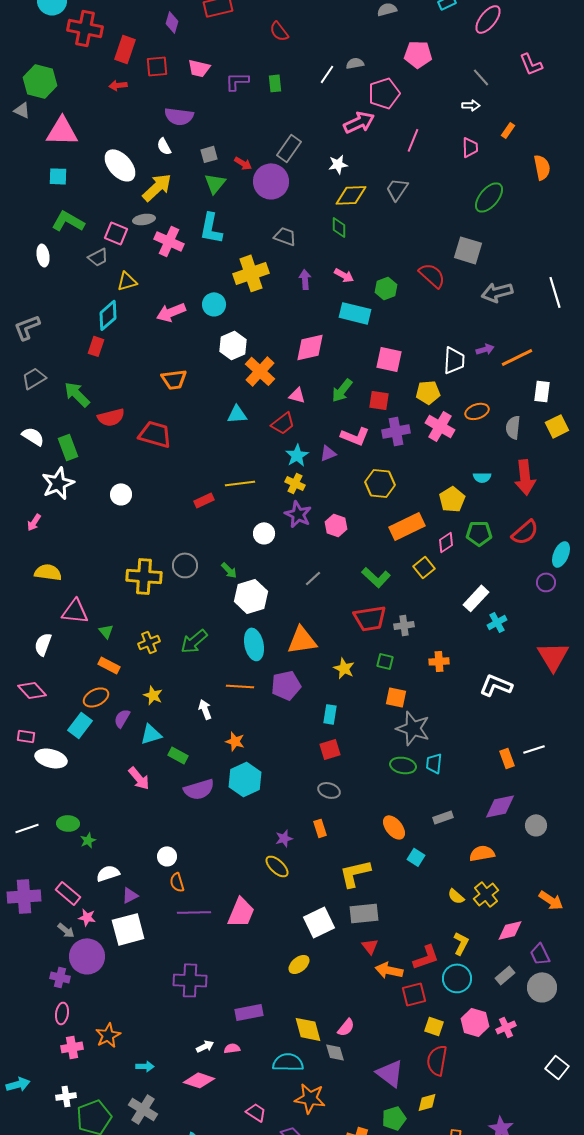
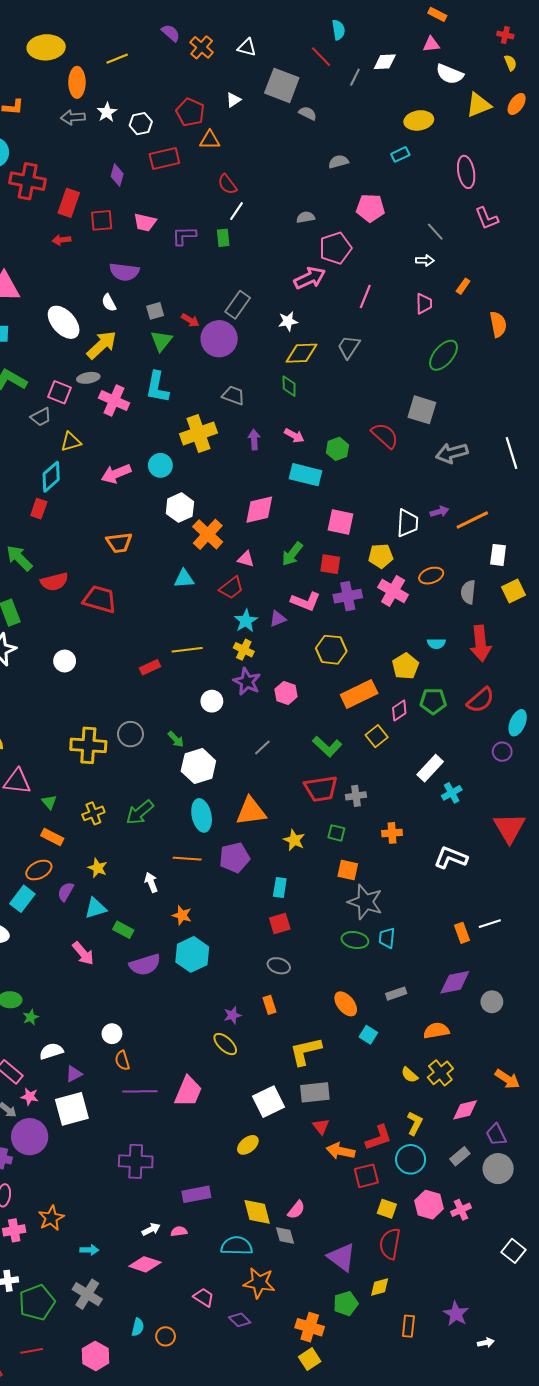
pink ellipse: (488, 19) -> (466, 172), moved, turned -48
white line: (327, 74) -> (237, 211), moved

